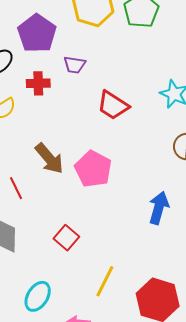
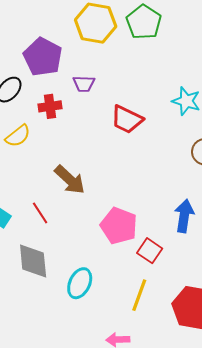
pink pentagon: (93, 169) -> (119, 226), moved
red square: (66, 238) -> (150, 251), moved
cyan ellipse: (38, 296) -> (80, 283), moved

